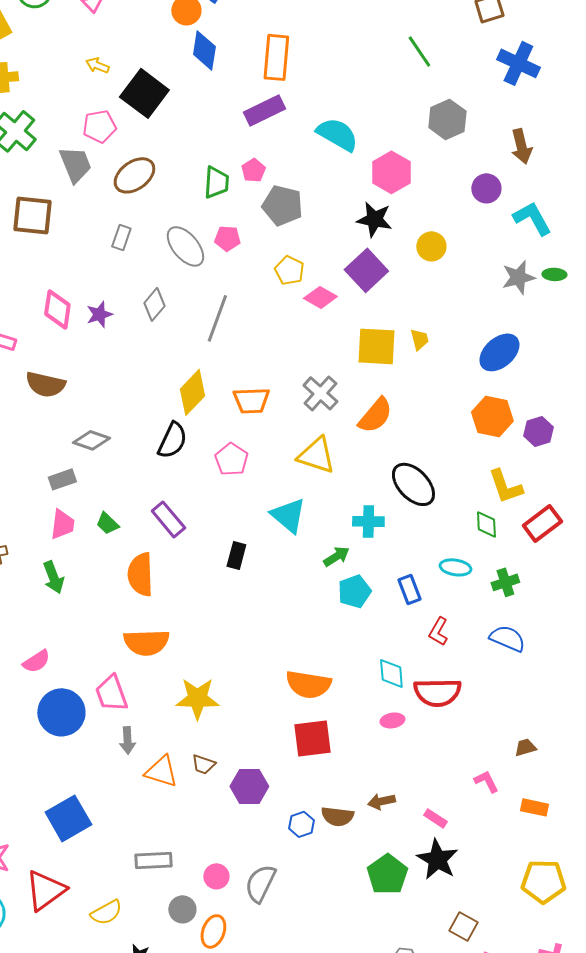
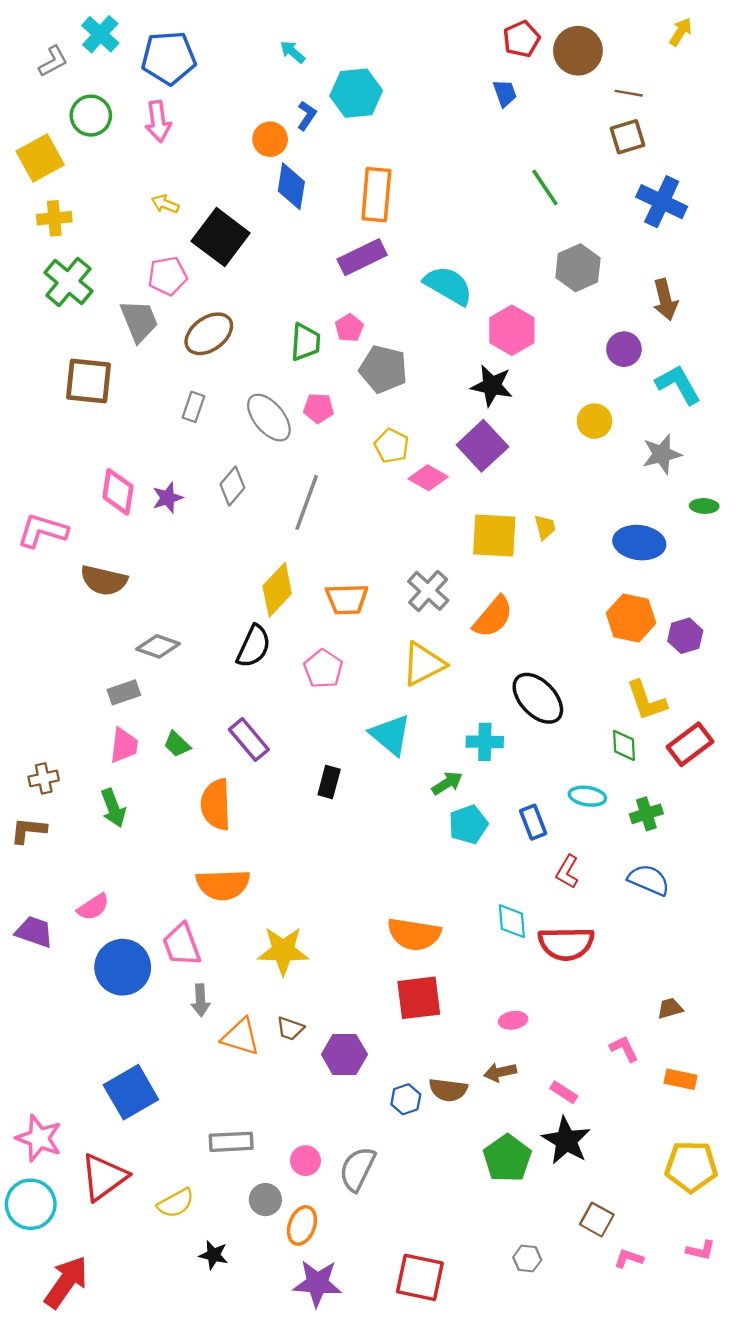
yellow circle: (431, 246) -> (594, 421), moved
green ellipse: (554, 274) -> (704, 506), moved
blue ellipse: (499, 352) -> (639, 543), turned 48
yellow triangle: (316, 455) -> (423, 664), turned -45
pink ellipse: (392, 720) -> (513, 1020), moved

